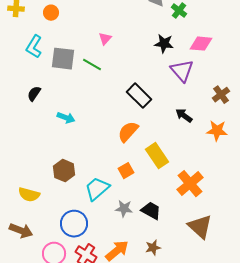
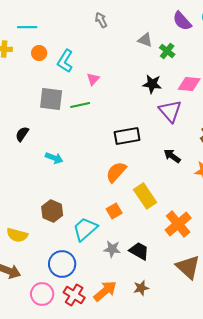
cyan L-shape: (34, 47) -> (65, 61), moved
green line: (92, 65) -> (80, 105), turned -42
black rectangle: (139, 96) -> (127, 136), turned -55

